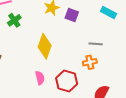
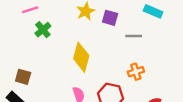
gray line: (96, 44) -> (134, 36), moved

